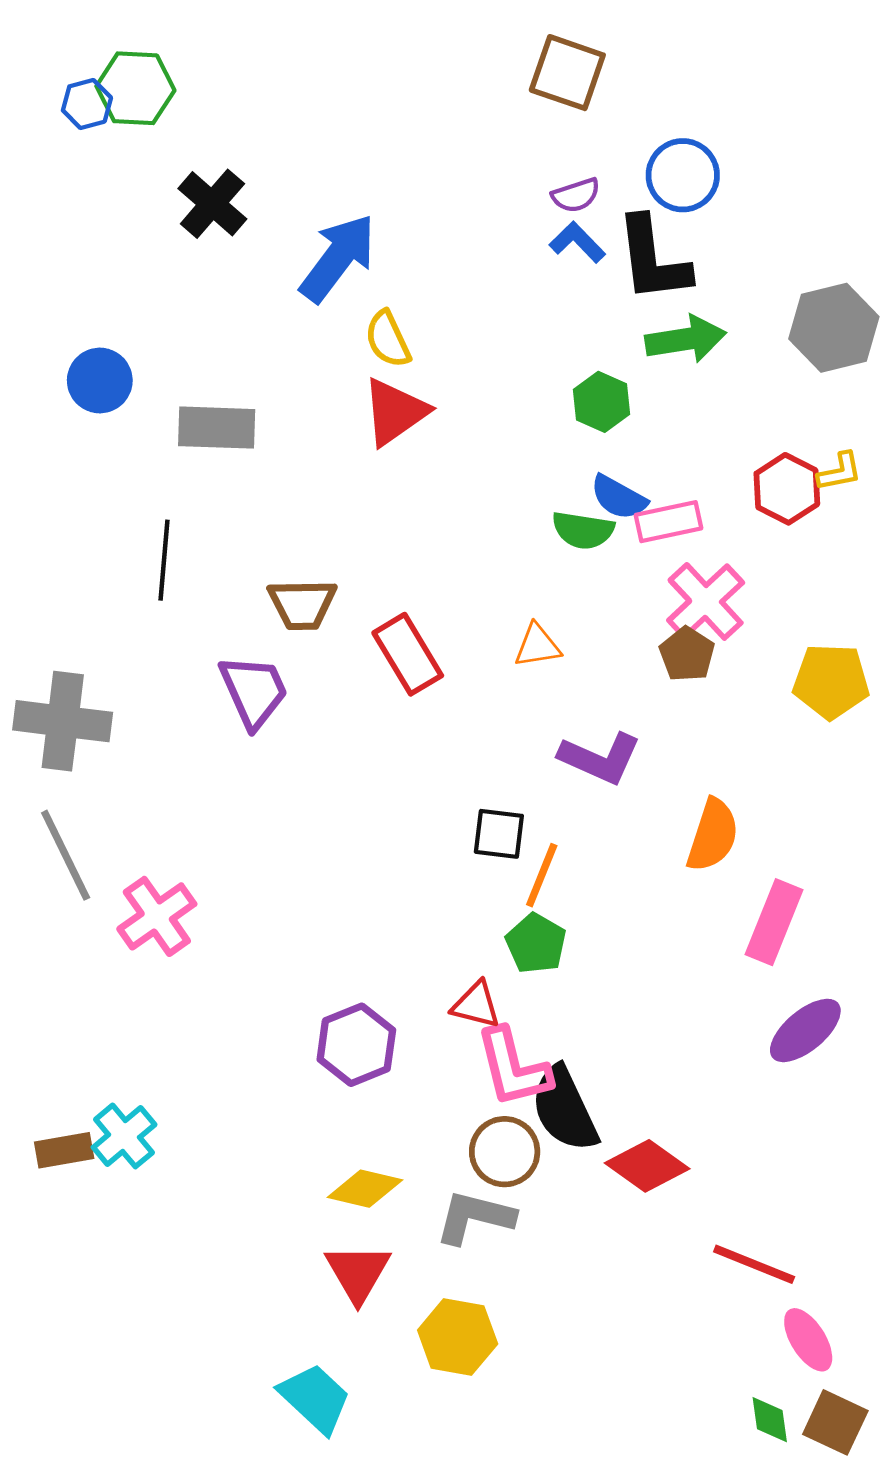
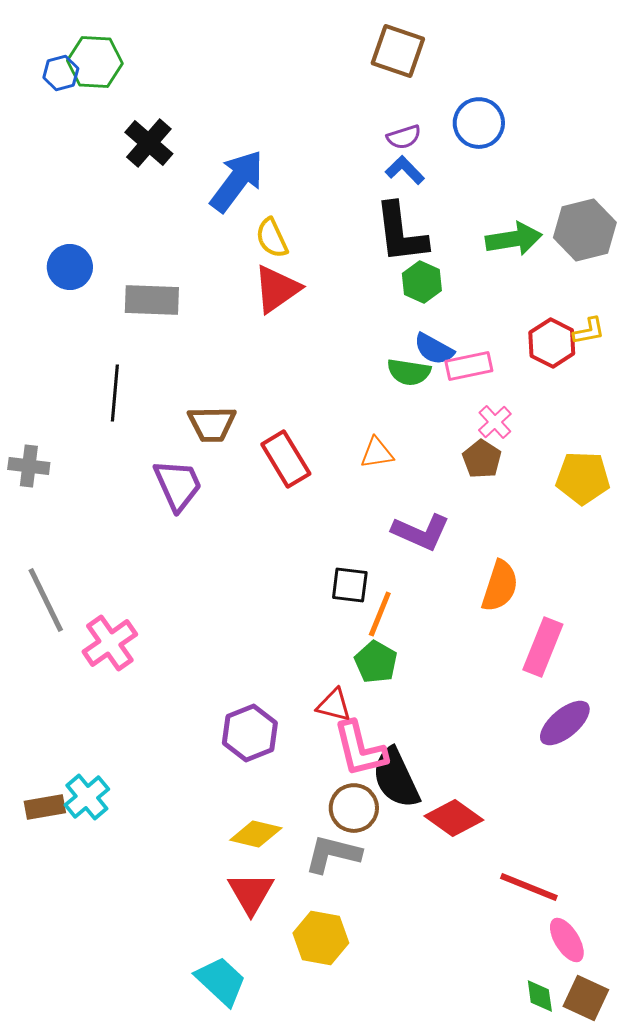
black L-shape: (653, 259) -> (401, 233), moved
green arrow: (686, 339) -> (514, 239), moved
pink cross: (706, 601) -> (495, 422), size x0.6
gray cross: (63, 721) -> (29, 466), moved, size x0.6

